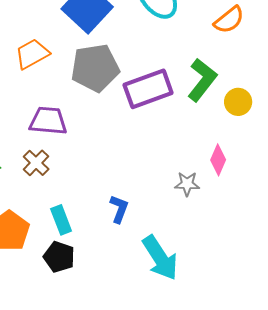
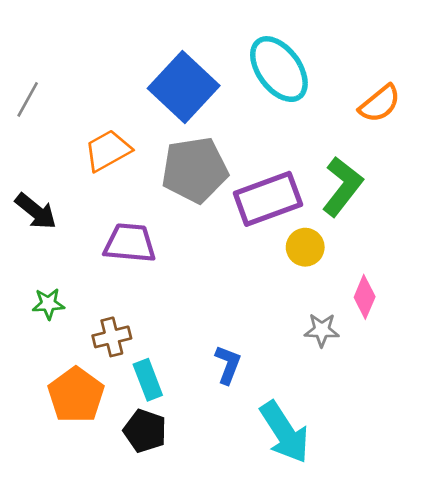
yellow circle: (238, 102) -> (305, 247), moved
brown cross: (36, 163) -> (112, 337), moved, turned 32

